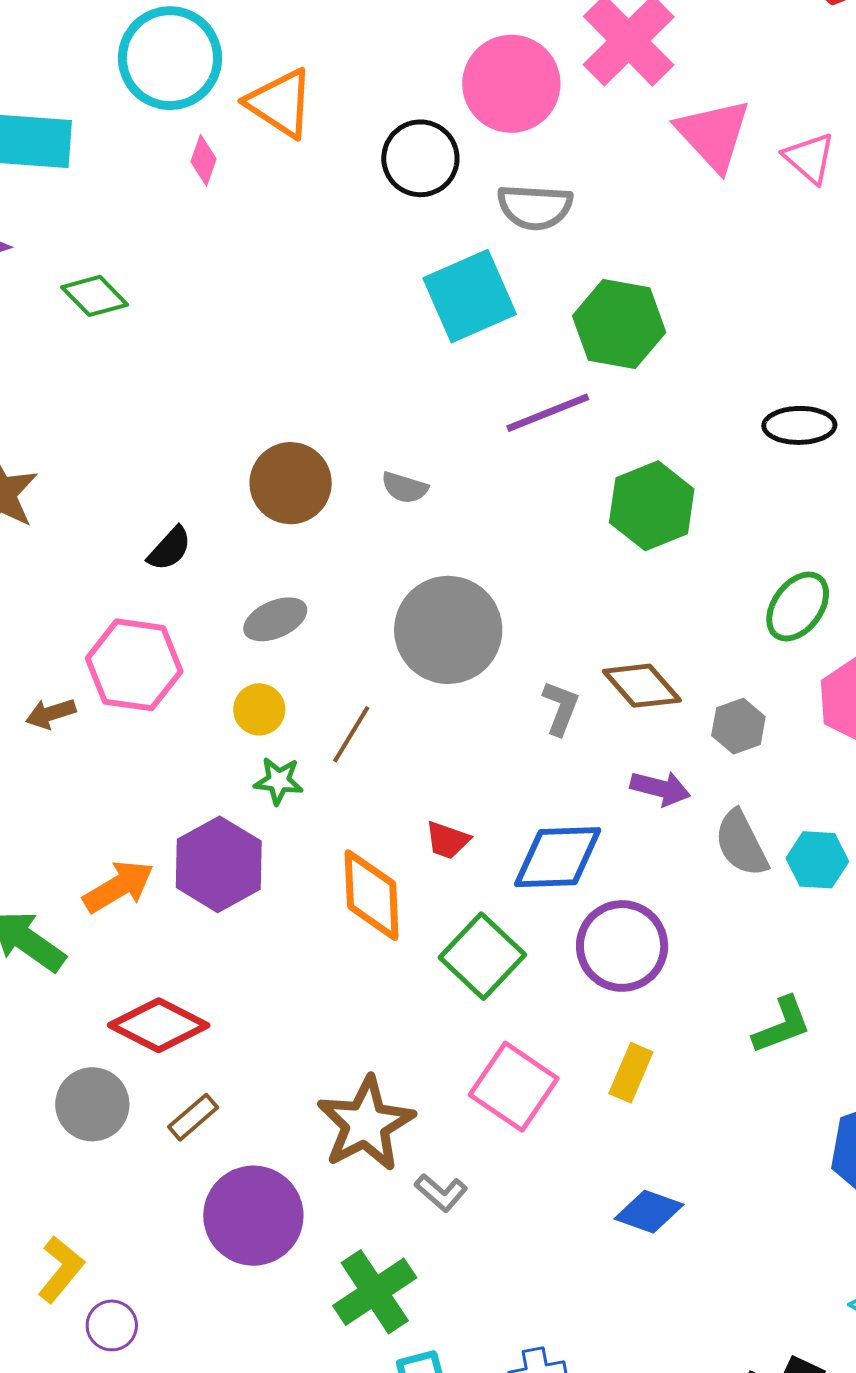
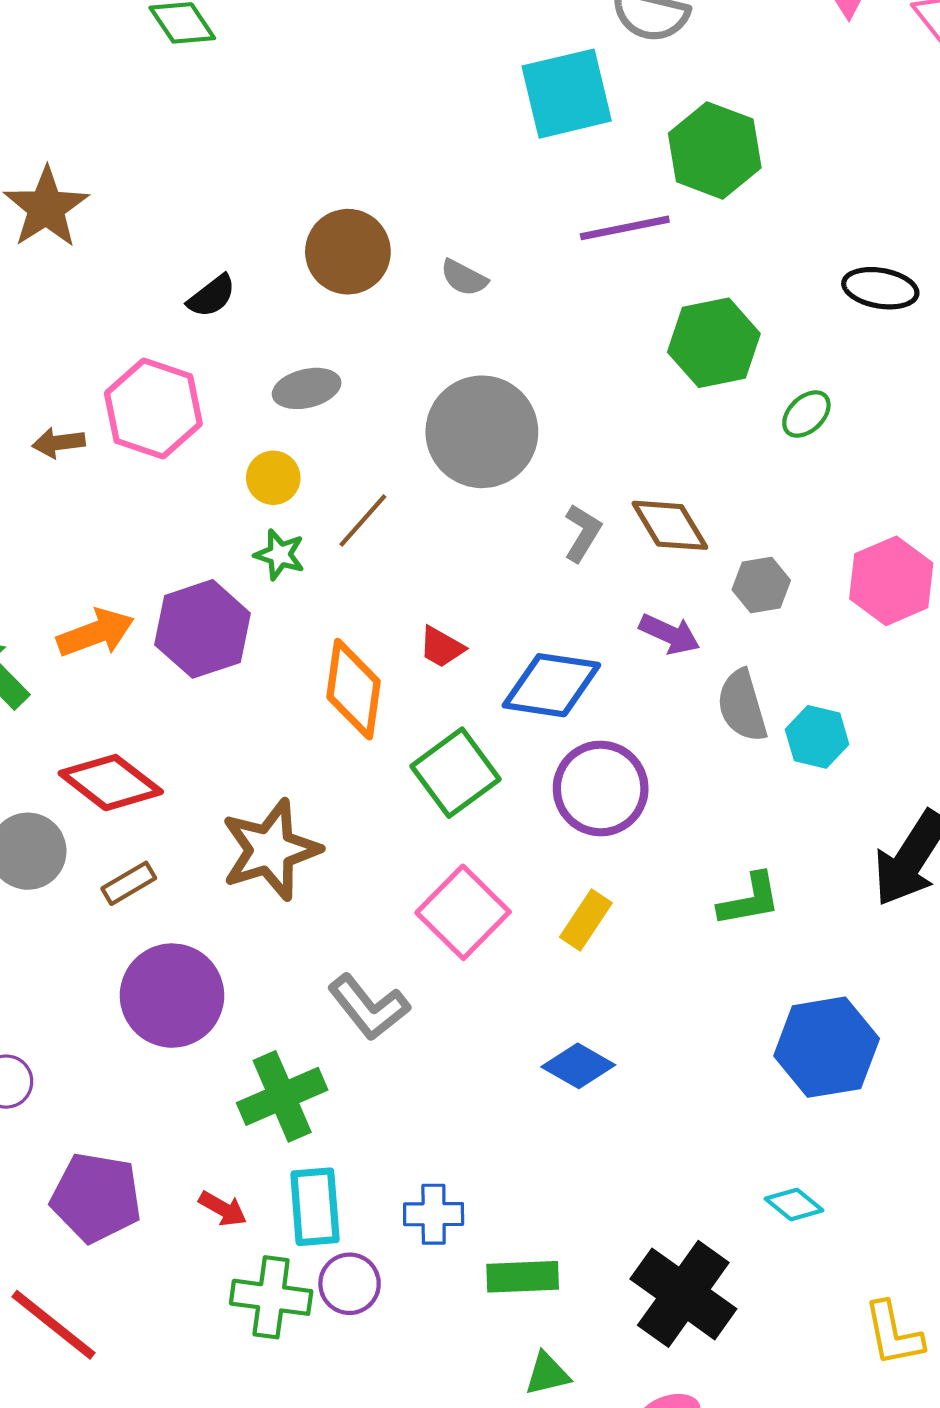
green ellipse: (798, 606) -> (806, 414), moved, size x0.7
brown star: (366, 1124) -> (271, 850), moved
gray L-shape: (441, 1193) -> (369, 1007), size x1.5

